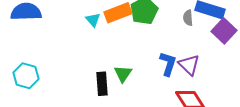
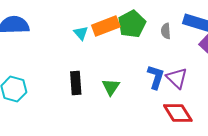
gray semicircle: (188, 18) -> (166, 31), moved
black rectangle: (102, 84) -> (76, 83), moved

